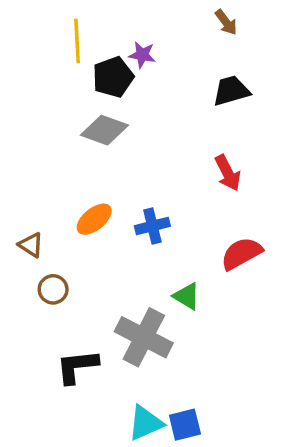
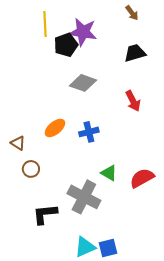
purple star: (142, 55) -> (83, 32), size x1.8
gray diamond: (104, 130) -> (83, 83), moved
red semicircle: (241, 253) -> (142, 178), moved

